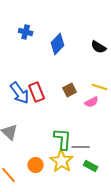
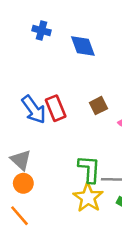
blue diamond: (58, 44) -> (83, 46), turned -65
orange circle: (36, 165) -> (23, 183), moved

